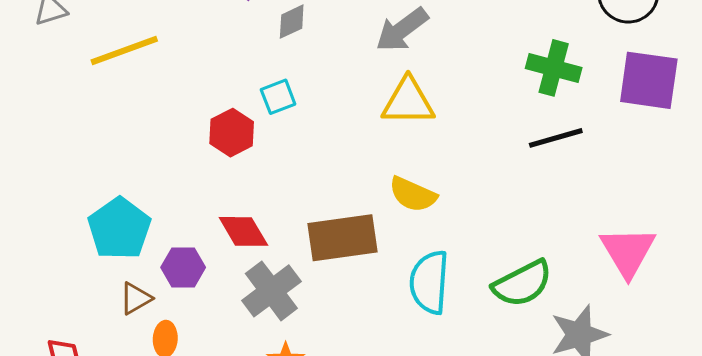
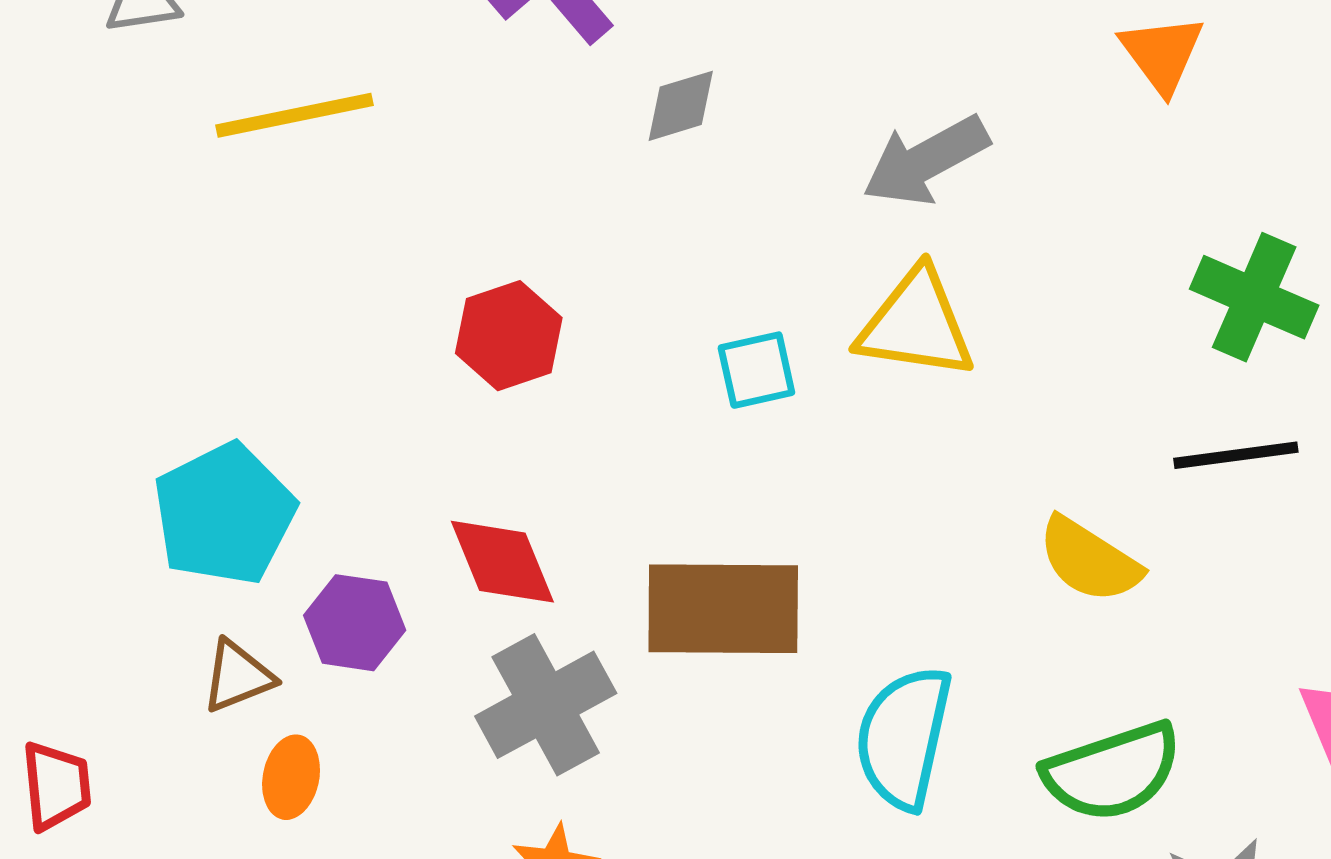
cyan square: (278, 97) -> (756, 370), moved
yellow semicircle: (413, 194) -> (1089, 560), moved

